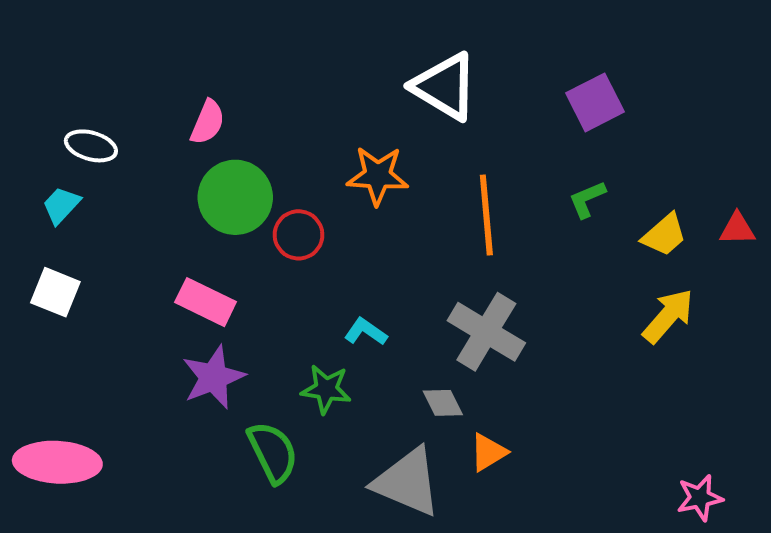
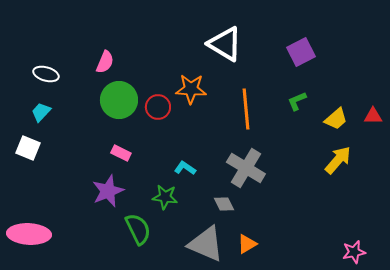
cyan trapezoid: (61, 205) -> (41, 112), moved
red circle: (299, 235) -> (158, 107), moved
pink rectangle: (206, 302) -> (121, 153), moved, size x0.7
orange triangle: (488, 452) -> (247, 244), moved

